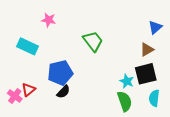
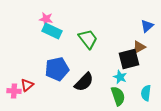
cyan rectangle: (27, 46) -> (52, 31), moved
black square: (146, 74) -> (129, 59), moved
black semicircle: (63, 92) -> (84, 82), moved, size x1.5
pink cross: (15, 96) -> (14, 91), turned -32

